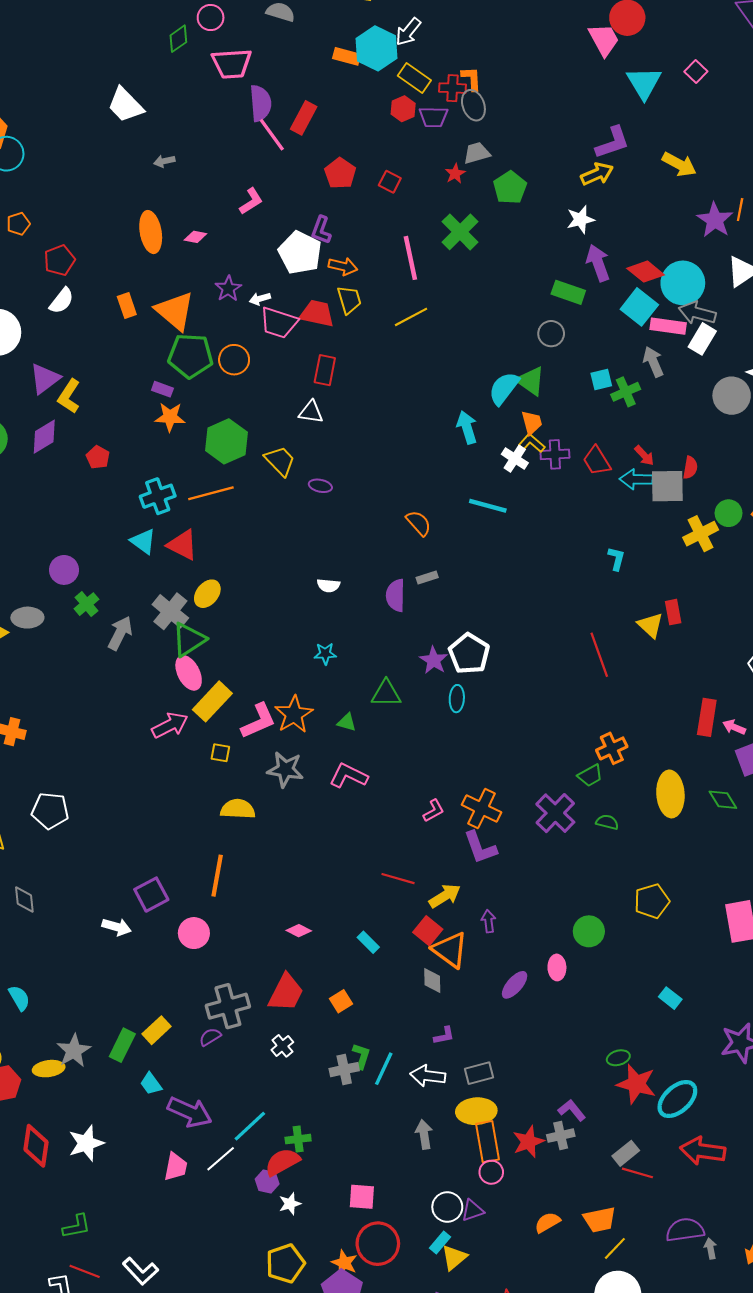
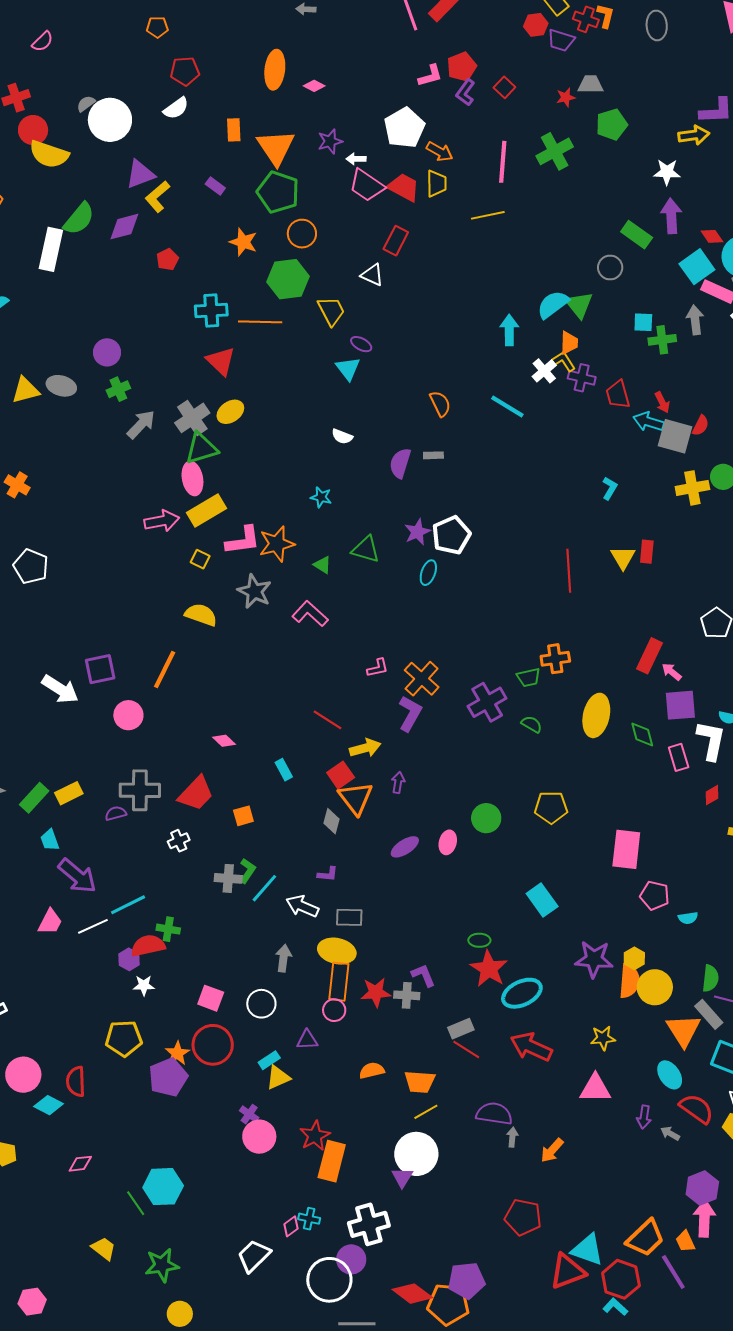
gray ellipse: (473, 105) -> (657, 25), moved
pink L-shape: (251, 201) -> (430, 76), moved
purple L-shape: (321, 230) -> (465, 92), moved
red diamond: (646, 272) -> (712, 236), size x0.7
orange circle: (234, 360) -> (302, 234), moved
purple rectangle: (162, 389) -> (215, 186), moved
cyan triangle: (143, 541) -> (348, 369), moved
purple L-shape: (480, 847) -> (410, 713), turned -147
white arrow: (117, 927) -> (60, 689), size x1.4
cyan rectangle: (670, 998) -> (542, 900), size x1.5
white circle: (447, 1207) -> (261, 1004), moved

